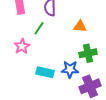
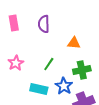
green line: (39, 28) -> (49, 64), moved
blue star: (70, 69) -> (64, 86), turned 30

